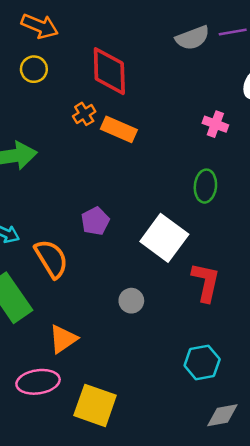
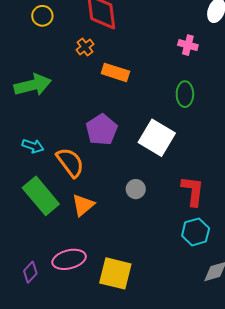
orange rectangle: (119, 129) -> (115, 72), moved
purple pentagon: (95, 221) -> (102, 130), size x1.4
red L-shape: (206, 282) -> (193, 191), moved
orange triangle: (63, 339) -> (83, 205), moved

